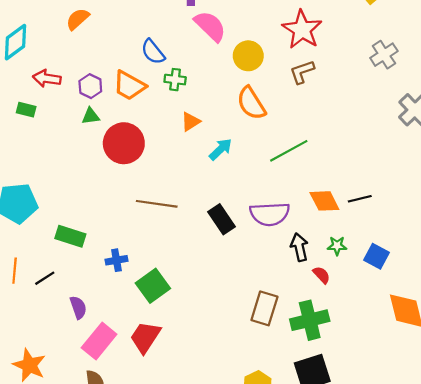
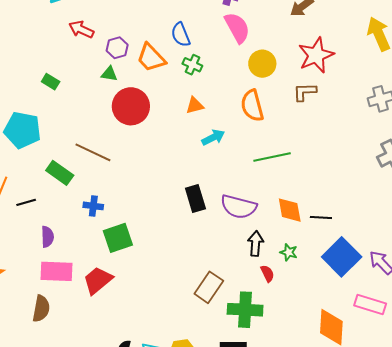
green rectangle: (26, 110) -> (51, 82), moved
brown line: (157, 204) -> (93, 152), moved
blue square: (377, 256) -> (342, 257), moved, size x1.6
pink rectangle: (99, 341) -> (57, 271), turned 36

